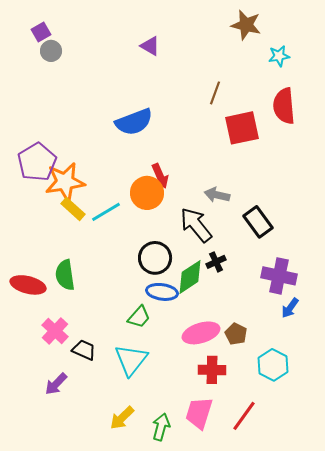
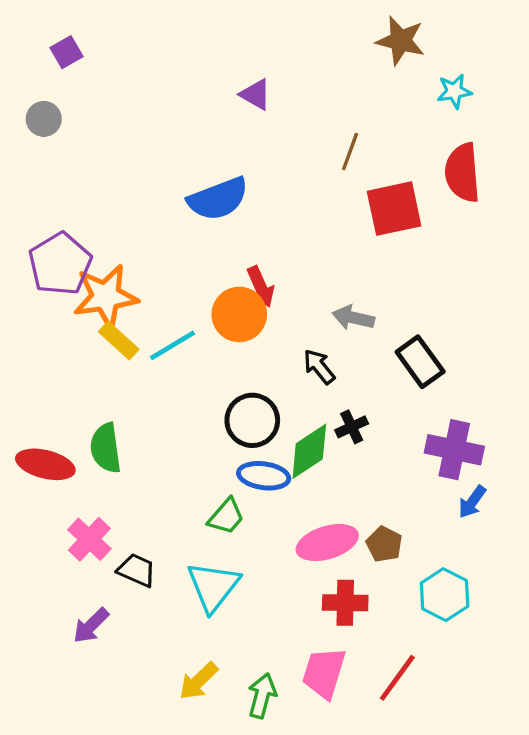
purple triangle: (150, 46) -> (256, 94), moved
gray circle: (51, 51) -> (44, 119), moved
black arrow: (196, 225) -> (319, 367), size x0.6

